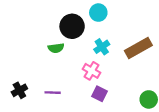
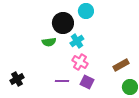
cyan cross: (102, 47) -> (77, 41), moved
brown rectangle: (138, 48) -> (121, 65), moved, size x0.7
purple line: (53, 93) -> (62, 81), moved

